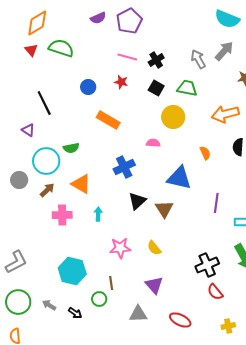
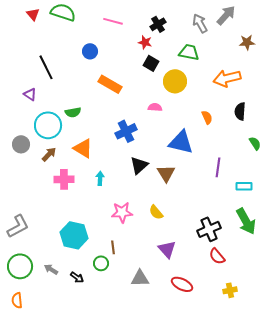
pink line: (127, 57) -> (113, 21), moved
red star: (121, 82) -> (145, 42), moved
black square: (156, 88) -> (151, 63), moved
purple triangle: (154, 285) -> (167, 249), moved

